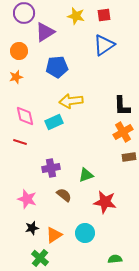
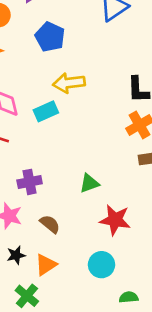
blue pentagon: (57, 67) -> (50, 37), turned 30
purple cross: (51, 168) -> (30, 182), moved
brown semicircle: (64, 195) -> (50, 224), moved
cyan circle: (85, 233) -> (102, 265), moved

